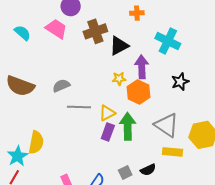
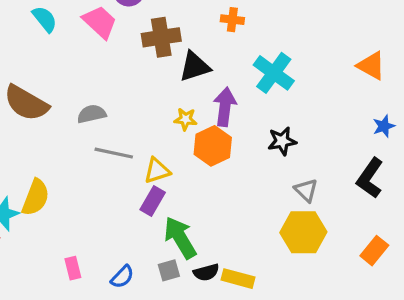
gray triangle: (167, 125) -> (306, 190), moved, size x0.6
green arrow: (128, 126) -> (180, 238), moved, turned -40
yellow rectangle: (173, 152) -> (238, 279), moved

